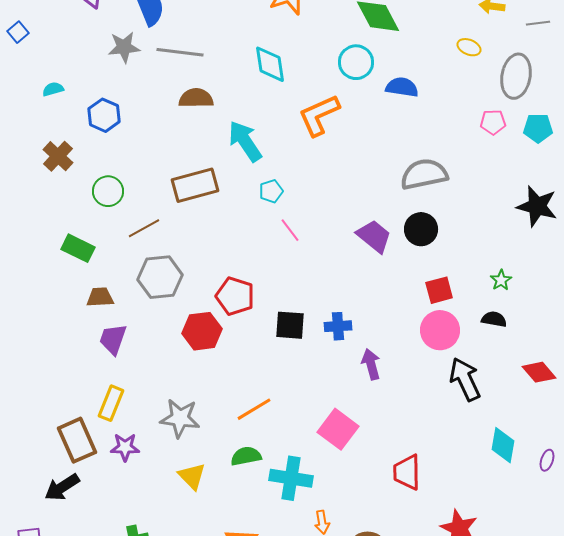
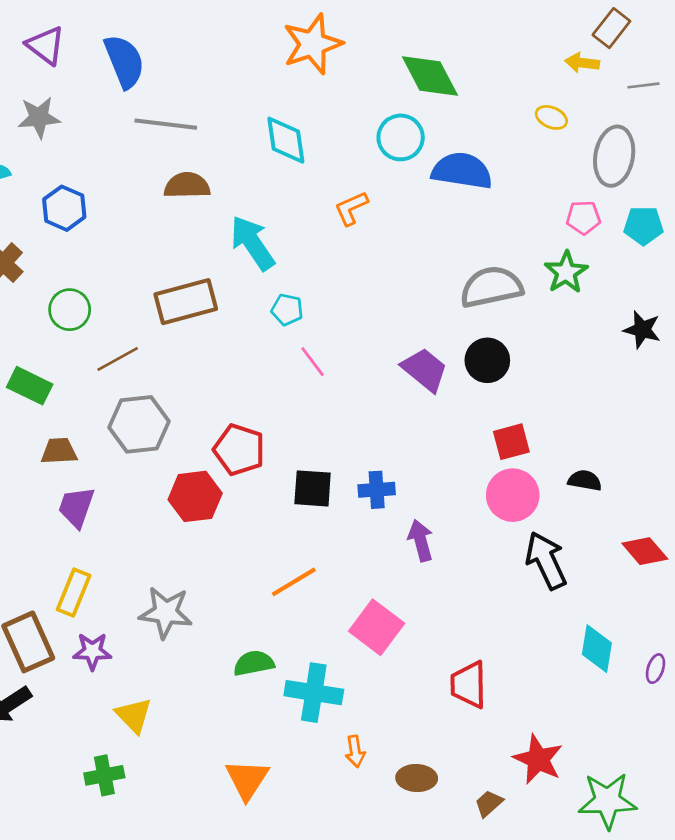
gray star: (124, 47) -> (39, 117), moved
blue semicircle: (402, 87) -> (462, 171), size x1.4
orange L-shape: (319, 115) -> (351, 208), size x0.6
cyan pentagon: (271, 191) -> (287, 310), turned 30
black star: (537, 206) -> (642, 330), size x0.7
green star: (501, 280) -> (566, 272), moved, size x1.5
orange line: (254, 409) -> (294, 582), moved
yellow triangle: (192, 476) -> (134, 715), moved

